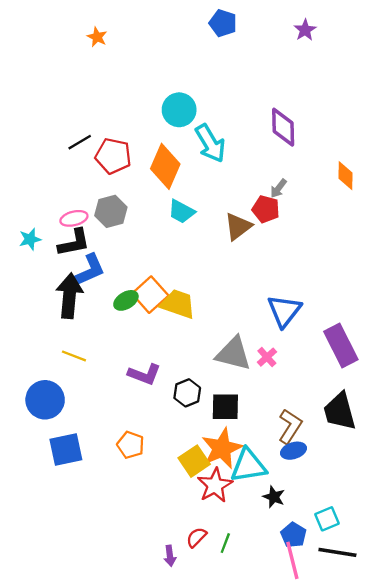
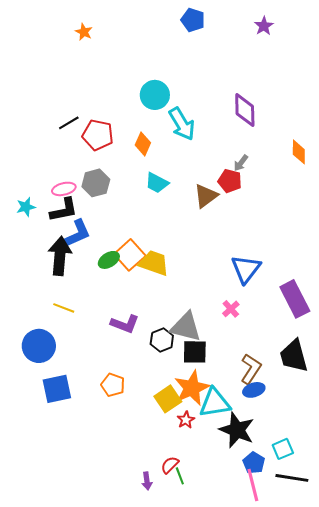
orange diamond: (165, 166) -> (143, 144), size x0.6
gray triangle: (233, 354) -> (186, 327), moved
red star: (215, 485) -> (186, 420), size x0.6
black star: (274, 497) -> (237, 430), size x1.8
green line: (225, 543) -> (180, 476), moved, turned -42

